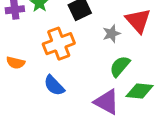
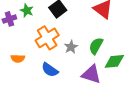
gray star: (111, 34) -> (71, 47), moved

